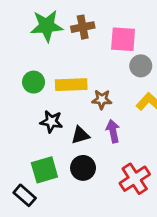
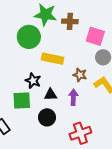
green circle: (34, 82) -> (29, 37), moved, size x1.5
brown star: (102, 99) -> (80, 75), moved
green square: (44, 170) -> (22, 100), moved

